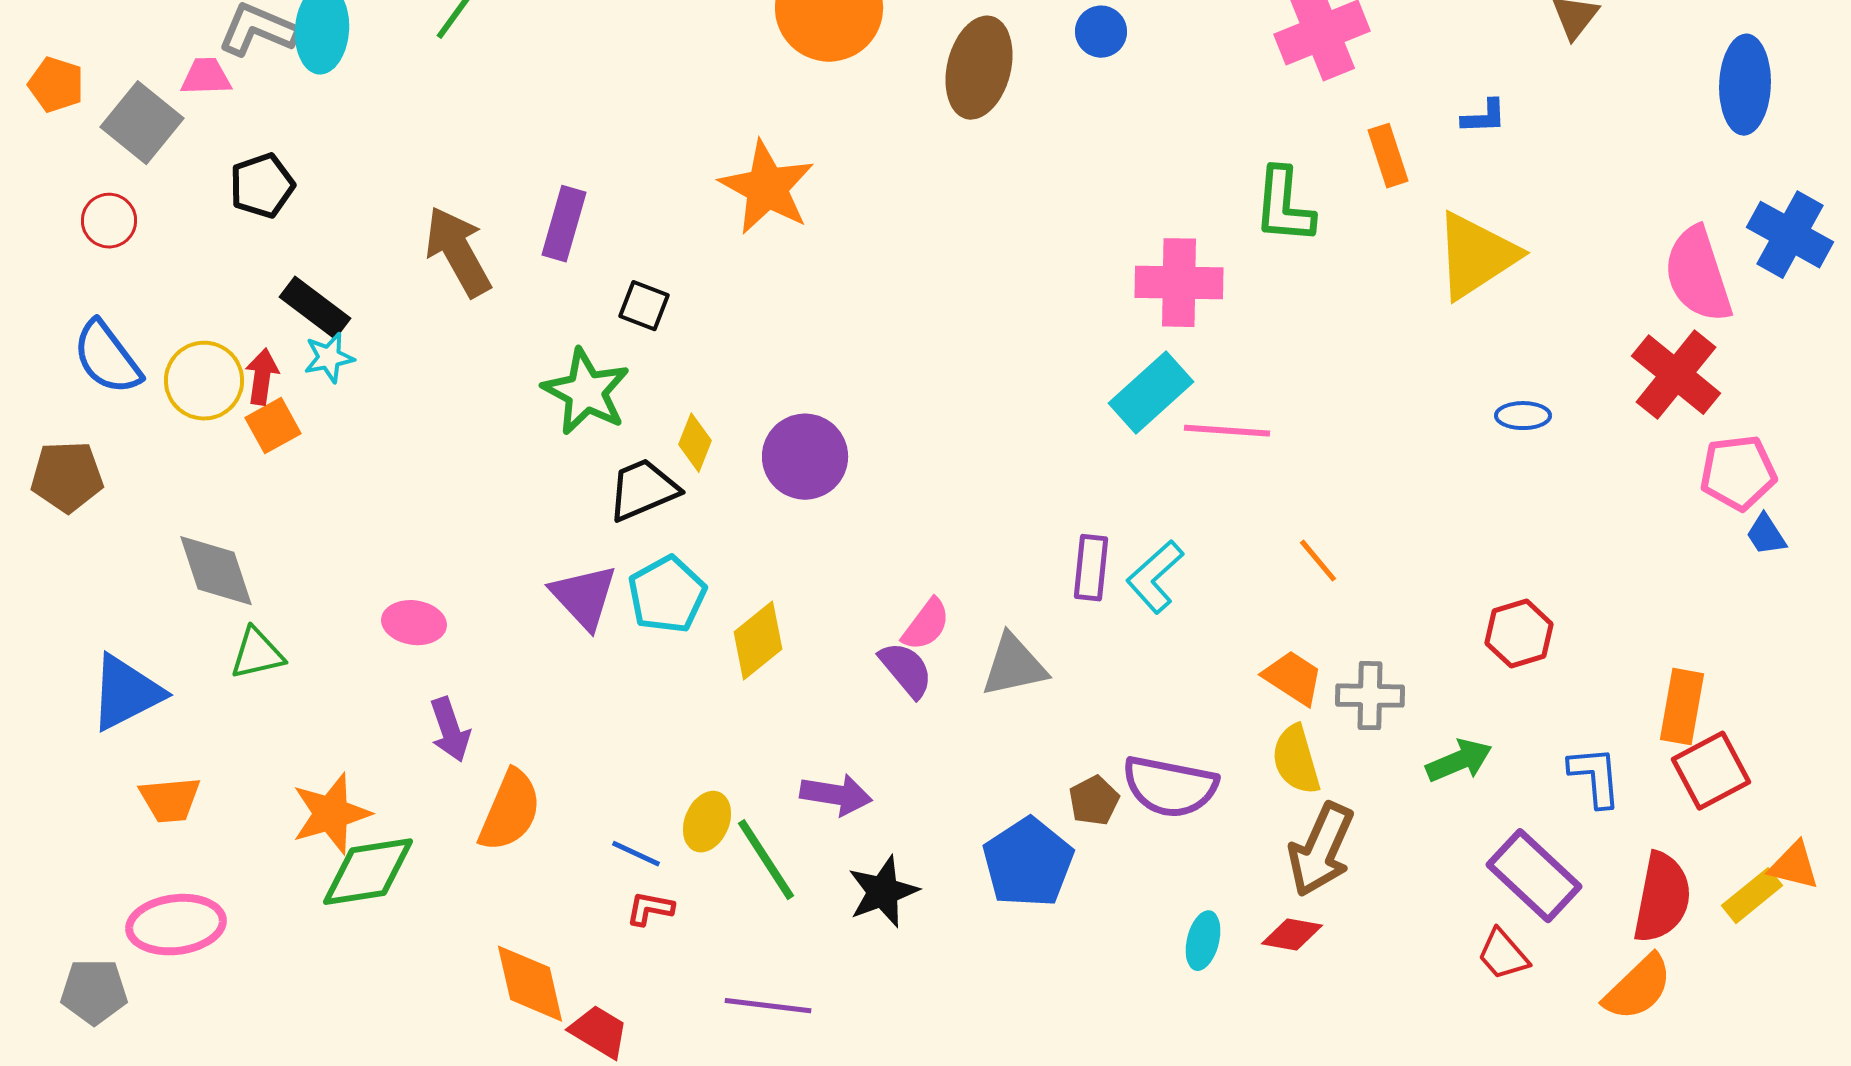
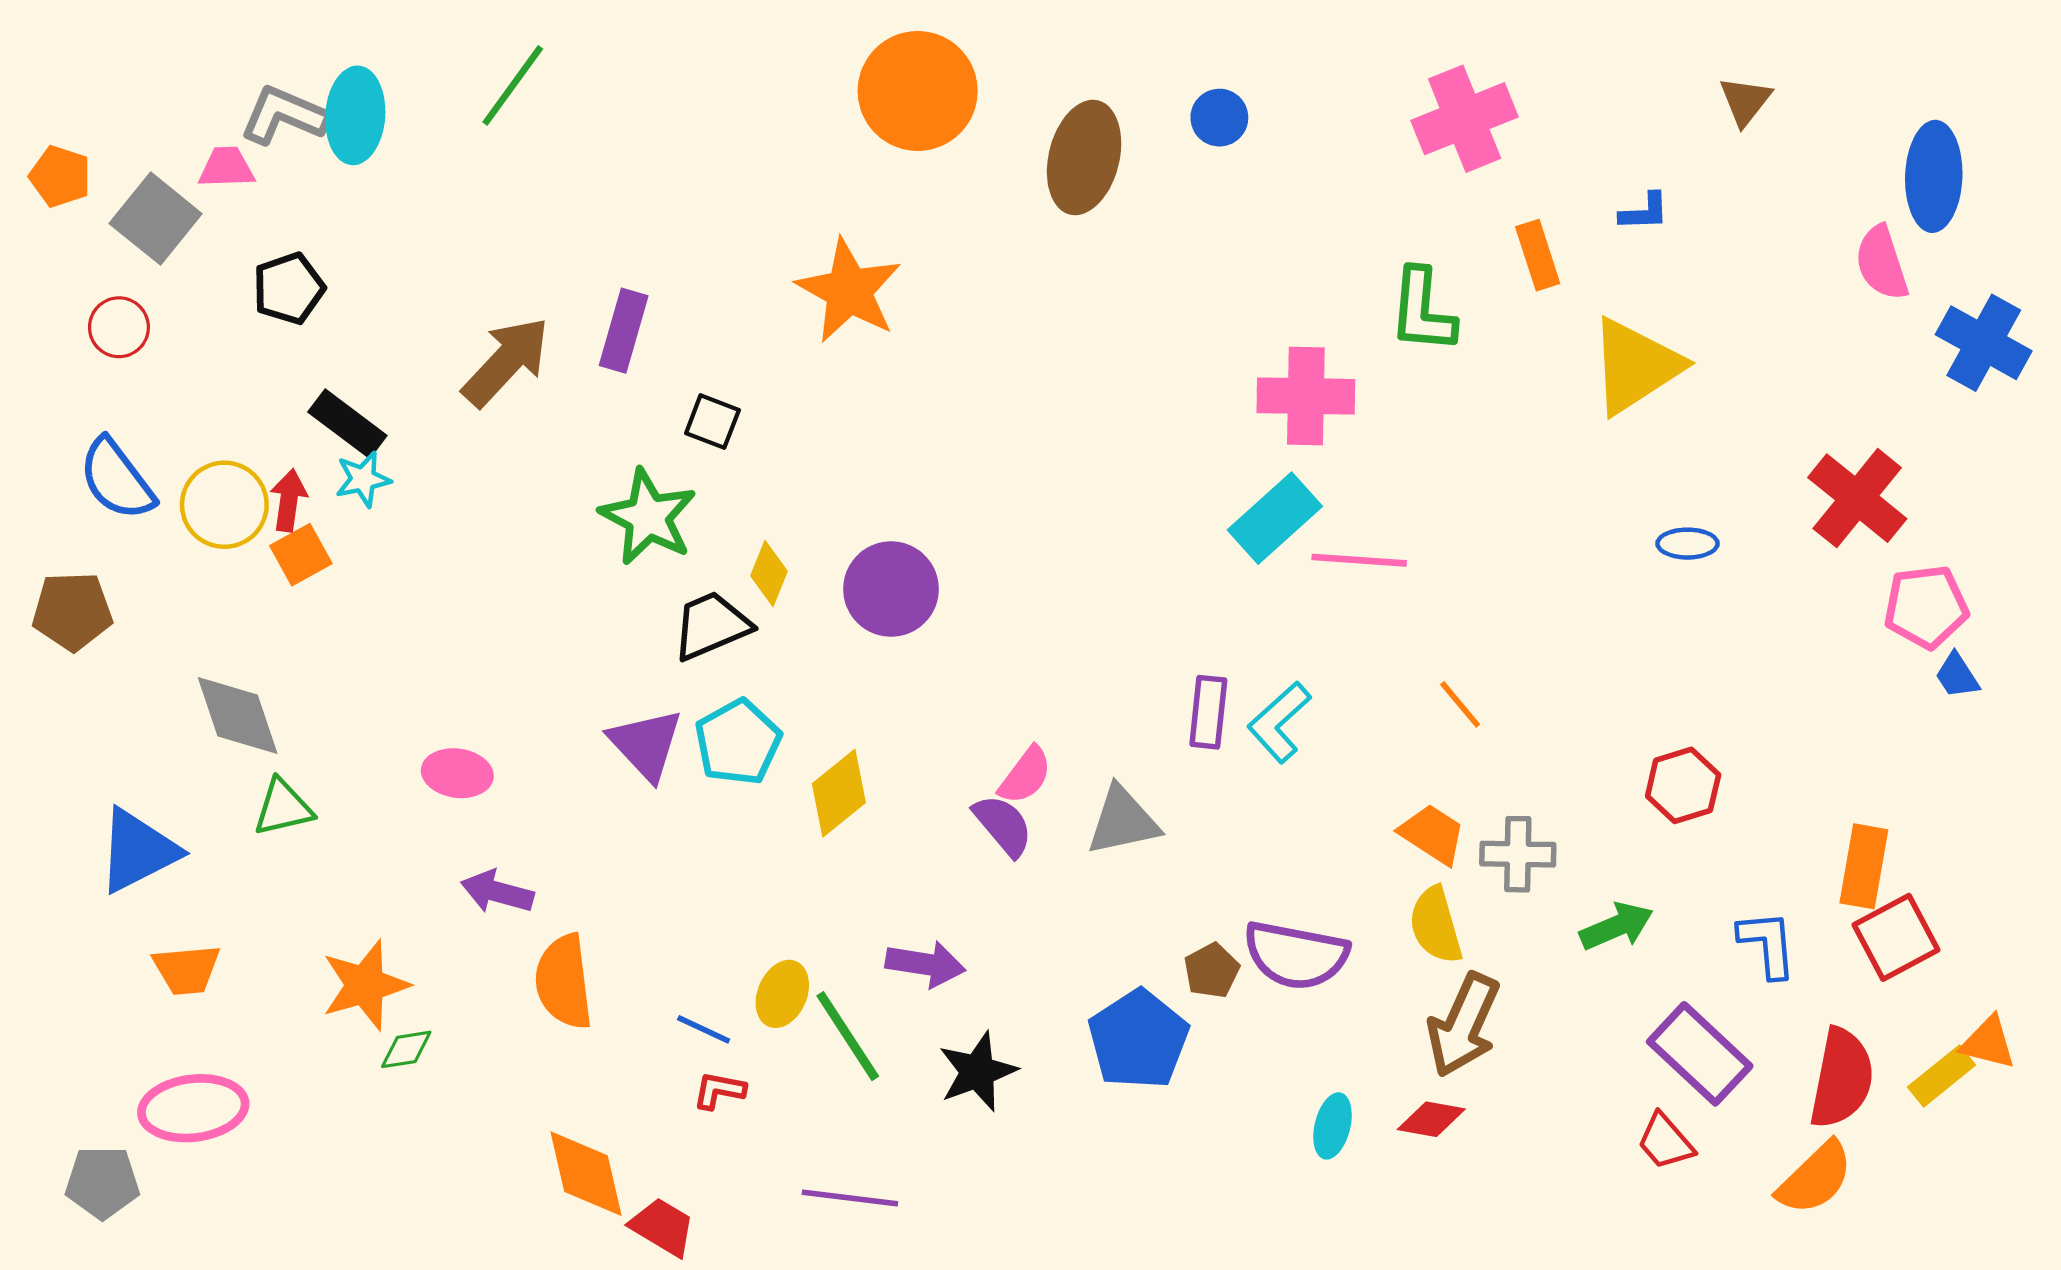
brown arrow: (458, 252) -> (506, 362), turned 72
pink semicircle: (1698, 275) -> (1882, 263), moved, size x0.7
purple arrow: (450, 730) -> (497, 892), turned 124
orange semicircle: (510, 811) -> (564, 982), turned 150
green diamond: (368, 872) -> (406, 1049), size x0.5

